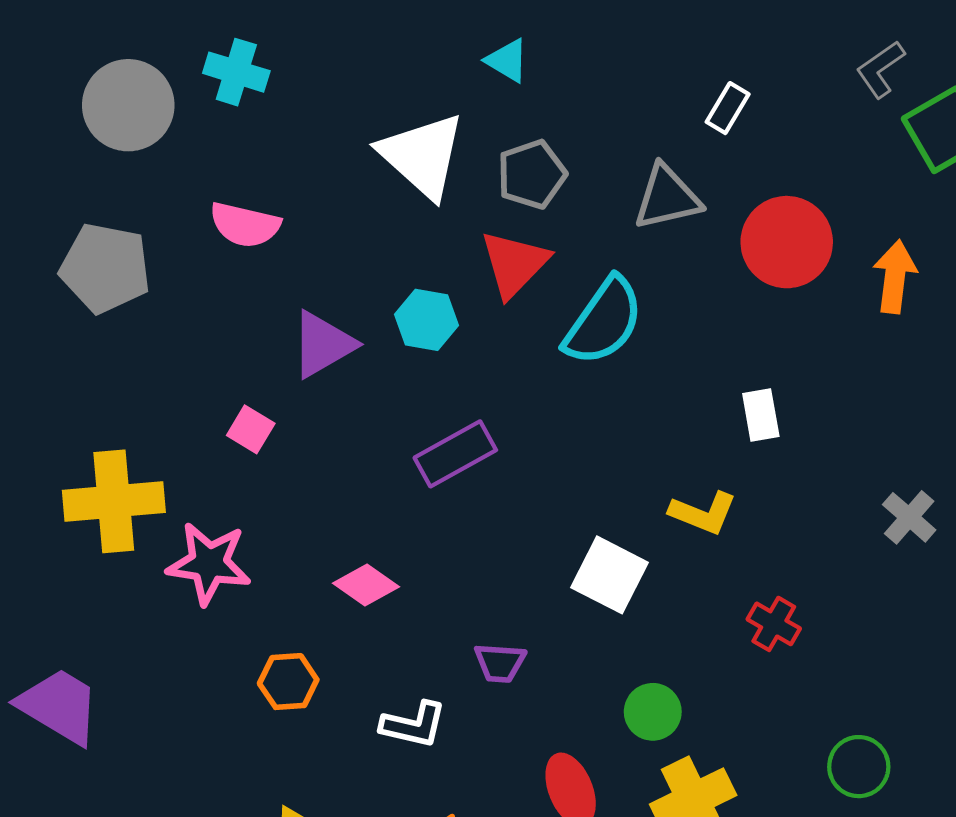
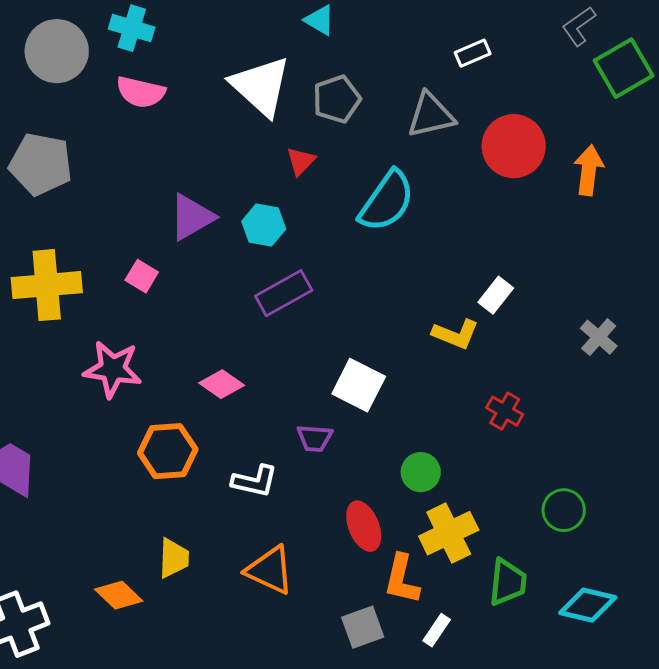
white rectangle: (728, 108) -> (473, 53), turned 36
pink semicircle: (245, 225) -> (141, 92), moved
red triangle: (514, 264) -> (301, 161), moved, size x0.6
cyan hexagon: (427, 320) -> (264, 225), moved
white rectangle: (761, 415) -> (496, 295), moved, turned 48
yellow cross: (114, 501) -> (47, 285), moved
white square: (609, 575) -> (359, 385), moved
orange hexagon: (288, 682) -> (168, 451), size x1.4

